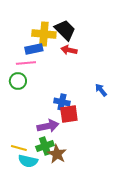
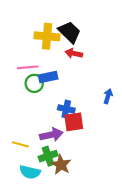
blue rectangle: (34, 49) -> (48, 77), moved
green circle: (18, 81) -> (34, 83), moved
blue arrow: (101, 90) -> (108, 96), turned 56
yellow line: (19, 148) -> (20, 144), moved

